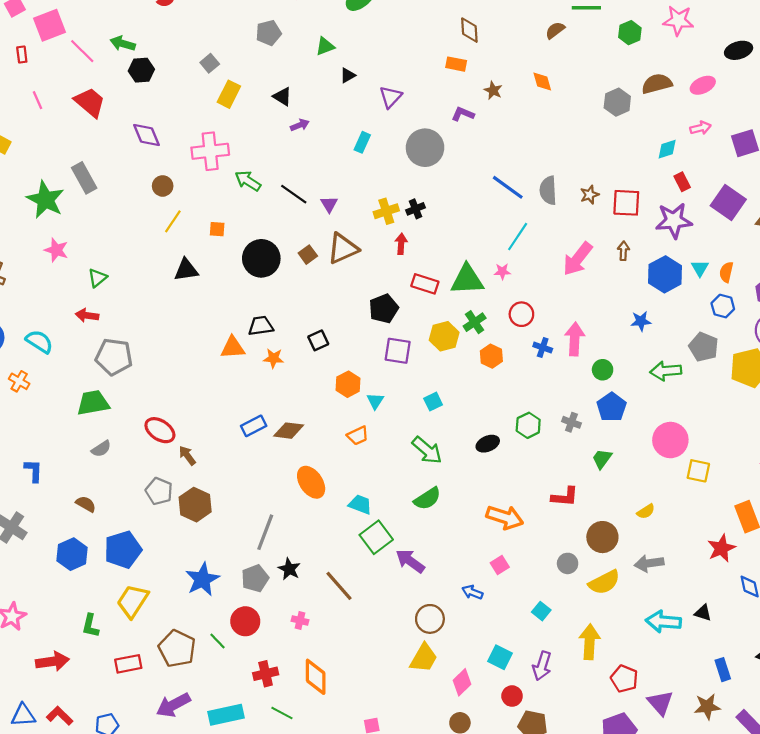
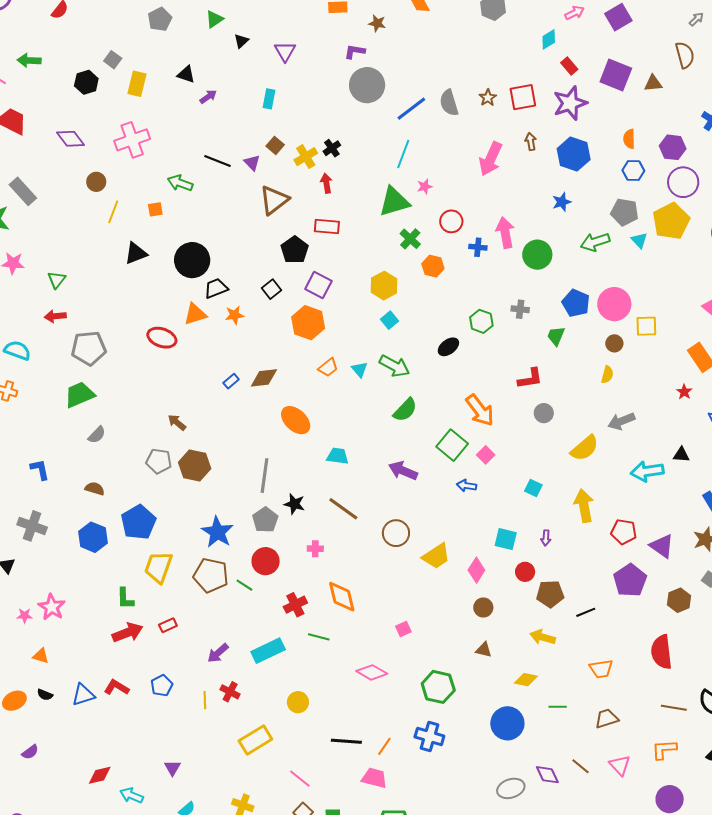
black hexagon: (141, 70) -> (86, 82), moved
gray circle: (425, 148) -> (367, 85), moved
green arrow: (248, 181) -> (180, 183), moved
blue line: (508, 187) -> (411, 109), turned -60
cyan line: (518, 237) -> (403, 154), moved
brown square: (308, 255) -> (275, 145), moved
black circle: (261, 258) -> (192, 260), moved
cyan triangle: (700, 268) -> (639, 240), moved
red rectangle: (425, 284) -> (327, 226), moved
black pentagon: (384, 309) -> (295, 250), moved
yellow hexagon: (444, 336) -> (384, 286), moved
purple square: (398, 351) -> (318, 285), moved, turned 32
green circle: (603, 370) -> (537, 255), size x1.5
orange hexagon: (348, 384) -> (308, 323), size x1.4
cyan triangle: (375, 401) -> (360, 369), moved
blue pentagon: (612, 407) -> (576, 303), moved
blue rectangle: (254, 426) -> (231, 381), size x0.7
red ellipse: (160, 430) -> (162, 338), moved
cyan trapezoid: (360, 504) -> (338, 456), moved
yellow semicircle: (646, 511) -> (607, 375), turned -30
orange arrow: (505, 517) -> (480, 410), turned 48
green square: (376, 537) -> (452, 445), moved
brown circle: (602, 537) -> (614, 343), moved, size x0.6
red star: (721, 548) -> (684, 392), size x0.6
gray circle: (568, 563) -> (544, 413), moved
brown circle: (430, 619) -> (396, 533), moved
brown pentagon: (177, 649) -> (211, 575), moved
yellow trapezoid: (424, 658) -> (436, 556), turned 40
red arrow: (52, 661) -> (128, 633), moved
red rectangle: (128, 664) -> (168, 625), size x0.7
purple arrow: (542, 666) -> (546, 538), size x0.6
purple arrow: (173, 705) -> (218, 653), size x0.7

